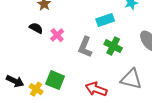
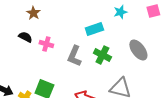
pink cross: (57, 35) -> (46, 44), turned -32

